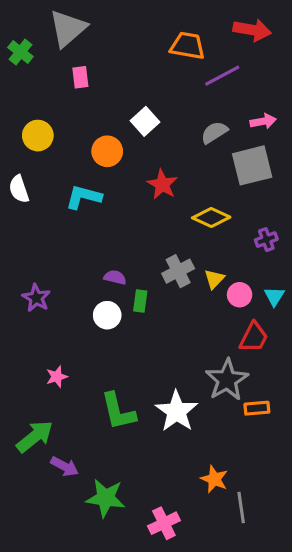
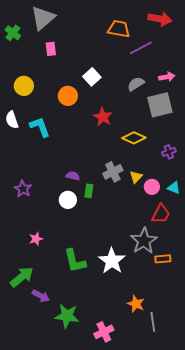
cyan L-shape: (84, 197) -> (40, 127), moved, turned 55
cyan triangle: (274, 296) -> (174, 188), turned -40

